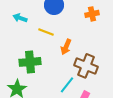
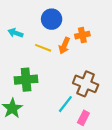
orange cross: (92, 14) -> (82, 35), moved
orange arrow: (66, 47) -> (64, 46), moved

